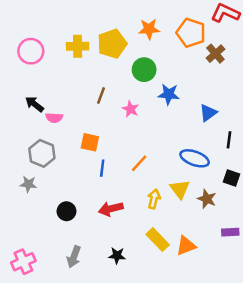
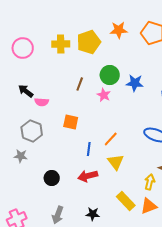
green circle: (144, 70) -> (110, 75), moved
blue line: (102, 168) -> (89, 149), moved
yellow triangle: (180, 189) -> (116, 162), moved
yellow arrow: (154, 199) -> (150, 182), moved

